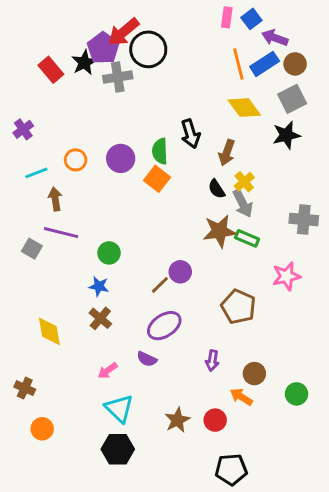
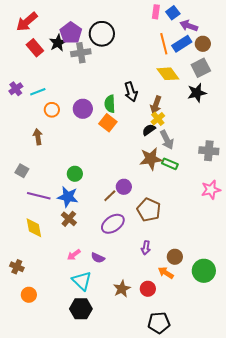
red arrow: (124, 32) -> (27, 22), moved
cyan line: (36, 173) -> (38, 92), moved
yellow cross: (244, 182) -> (158, 119), moved
black semicircle: (217, 189) -> (149, 130), turned 88
purple line: (61, 233) -> (39, 196), moved
pink star: (286, 276) -> (211, 190), moved
blue star: (99, 286) -> (68, 197), size x1.5
brown pentagon: (238, 307) -> (149, 210), moved
purple semicircle: (147, 359) -> (98, 258), moved
green circle: (297, 394) -> (204, 271), size x1.5

